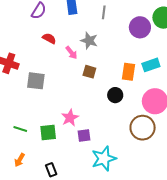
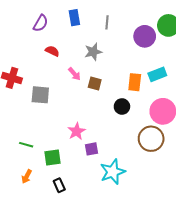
gray star: (89, 41) -> (93, 52), turned -30
pink arrow: (71, 53) -> (74, 74), moved
green square: (48, 133) -> (53, 157), moved

